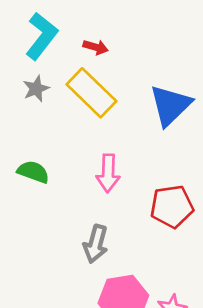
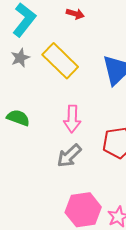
red arrow: (96, 47) -> (75, 14), moved
gray arrow: (96, 244) -> (69, 156), moved, turned 32

